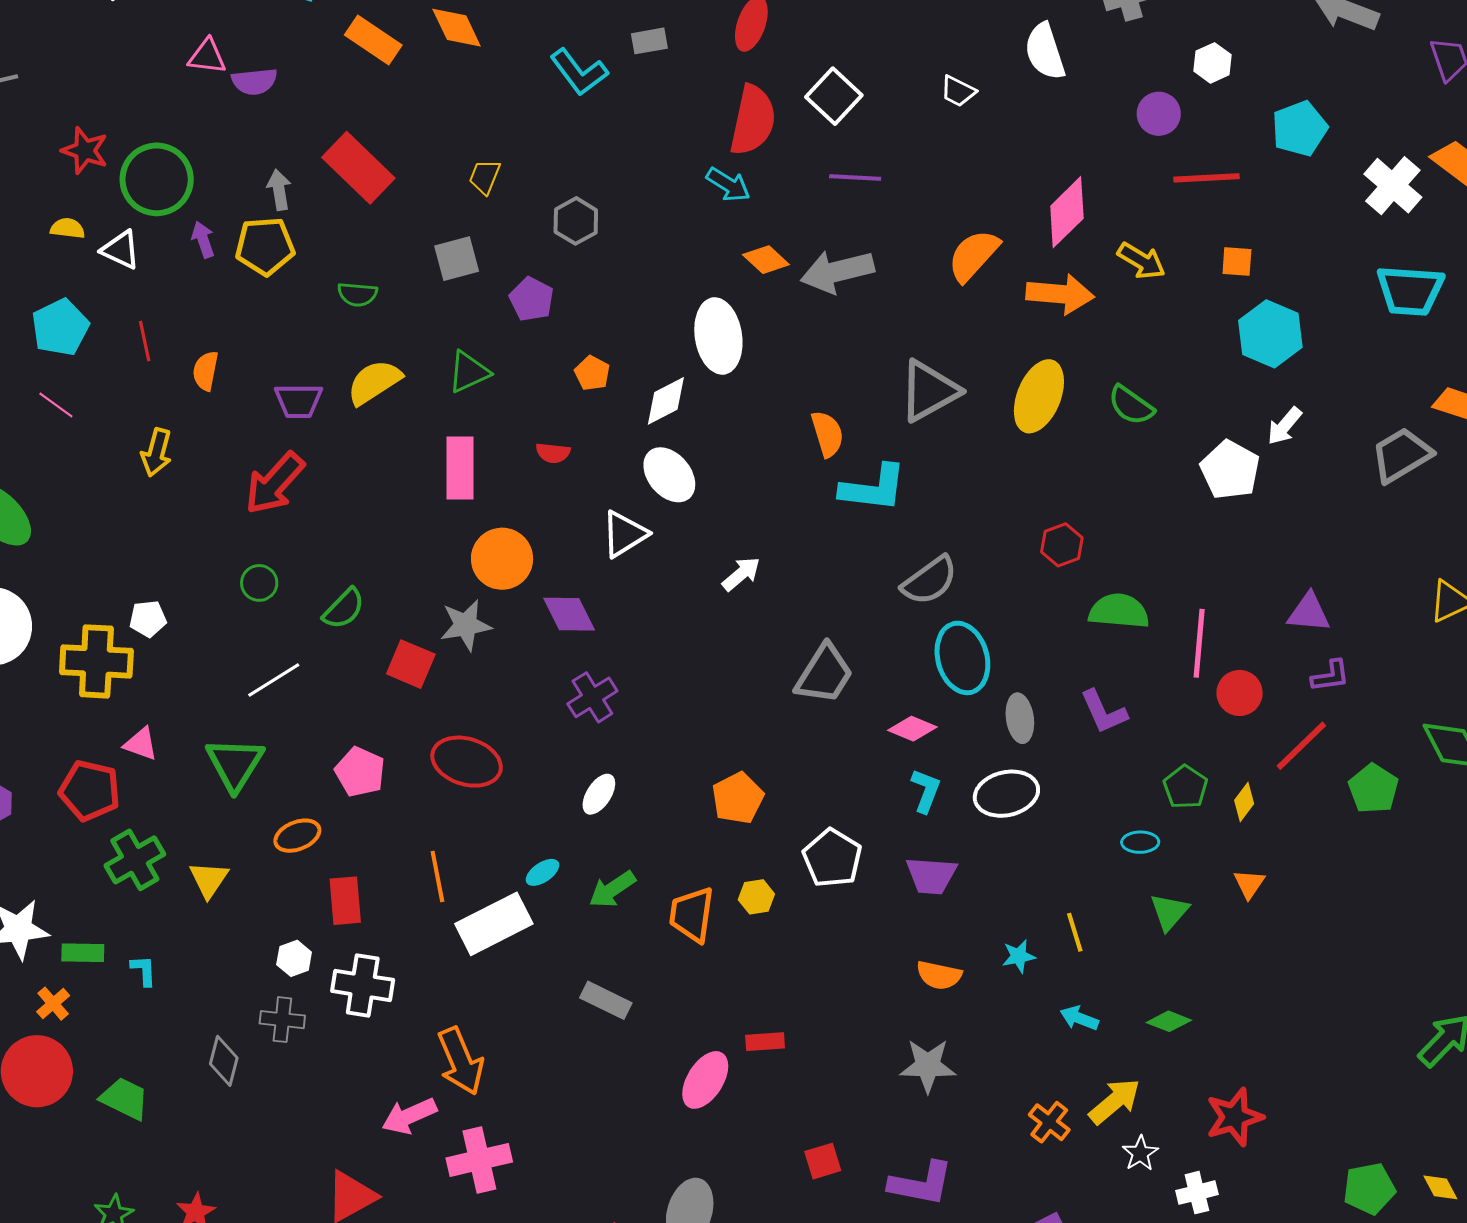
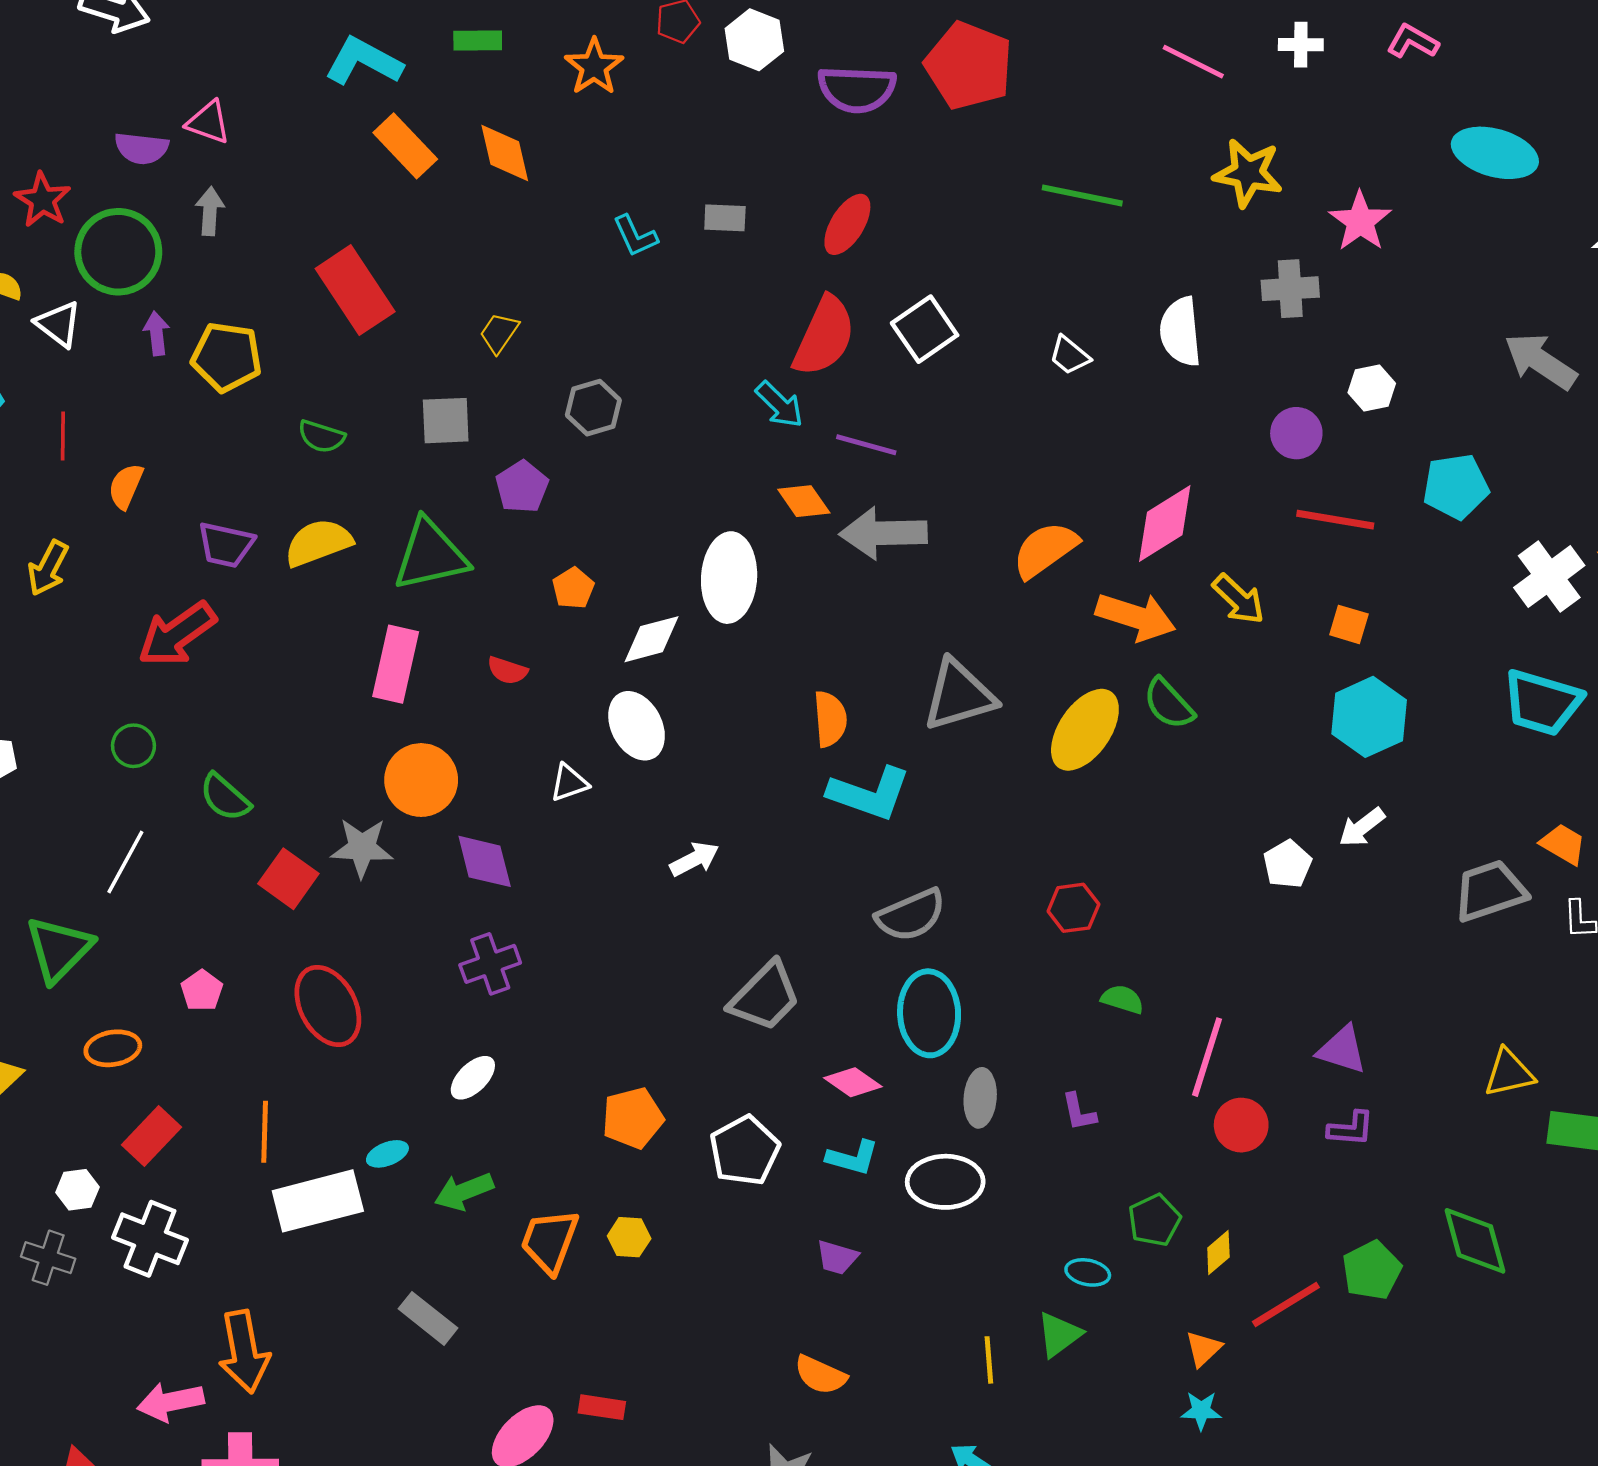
cyan L-shape: (579, 72) -> (635, 236), size x0.7
purple semicircle: (254, 81) -> (142, 148), moved
purple line: (855, 177) -> (866, 445), moved
gray arrow: (279, 190) -> (210, 211), moved
green triangle: (469, 372) -> (430, 555), size x1.5
green semicircle: (1131, 405) -> (1169, 704), moved
white pentagon: (1230, 470) -> (1288, 864), size x0.7
white triangle: (624, 534) -> (569, 783), size x0.7
green semicircle: (344, 609) -> (225, 797), turned 75
green semicircle: (1119, 611) -> (1122, 999), size x0.6
white line: (274, 680) -> (125, 862), turned -42
purple L-shape: (1104, 712) -> (1079, 1112), size x0.7
red line: (1301, 746) -> (1286, 1304), moved
red ellipse: (467, 762) -> (328, 1006), turned 32
pink pentagon: (360, 772) -> (202, 991), size x0.7
cyan L-shape: (926, 791) -> (853, 1158), turned 72
white pentagon: (832, 858) -> (745, 1151), moved
purple trapezoid: (931, 876) -> (837, 1257), size x0.7
red rectangle: (345, 901) -> (152, 1136), turned 36
green triangle: (1169, 912) -> (1059, 1335), moved
cyan star: (1019, 956) -> (1201, 1411), moved

